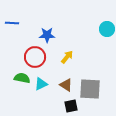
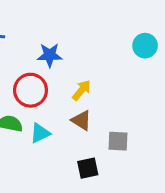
brown triangle: (66, 85) -> (81, 120), moved
gray square: (90, 89) -> (118, 141), size x0.6

